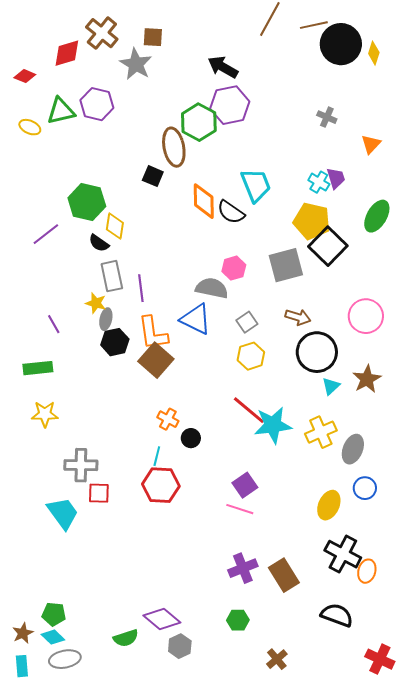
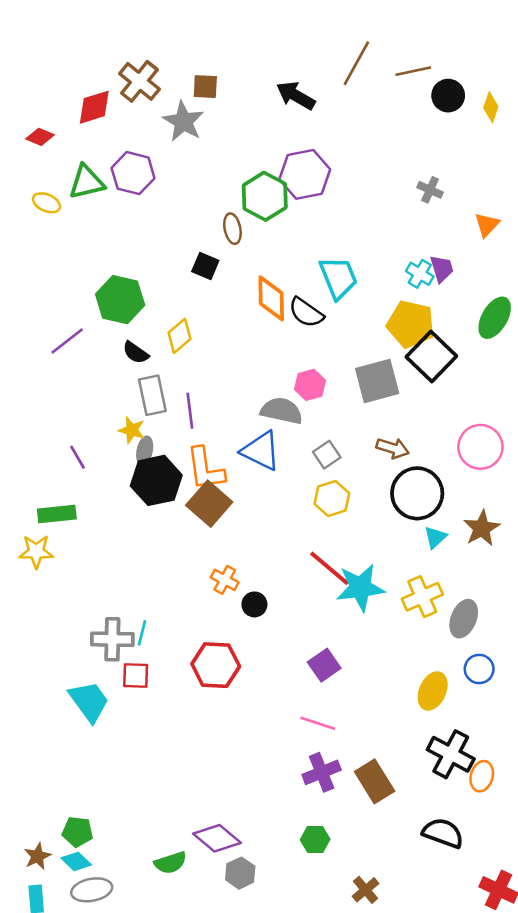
black circle: (341, 44) -> (448, 96), size x0.6
black arrow: (223, 67) -> (296, 96), moved
brown ellipse: (174, 147) -> (232, 229), size x0.6
yellow diamond: (115, 226) -> (180, 336), moved, turned 40
black hexagon: (115, 342) -> (156, 480), size x1.4
yellow star: (45, 414) -> (36, 551), moved
cyan line: (157, 456) -> (142, 633), moved
pink line: (240, 509) -> (318, 723), moved

